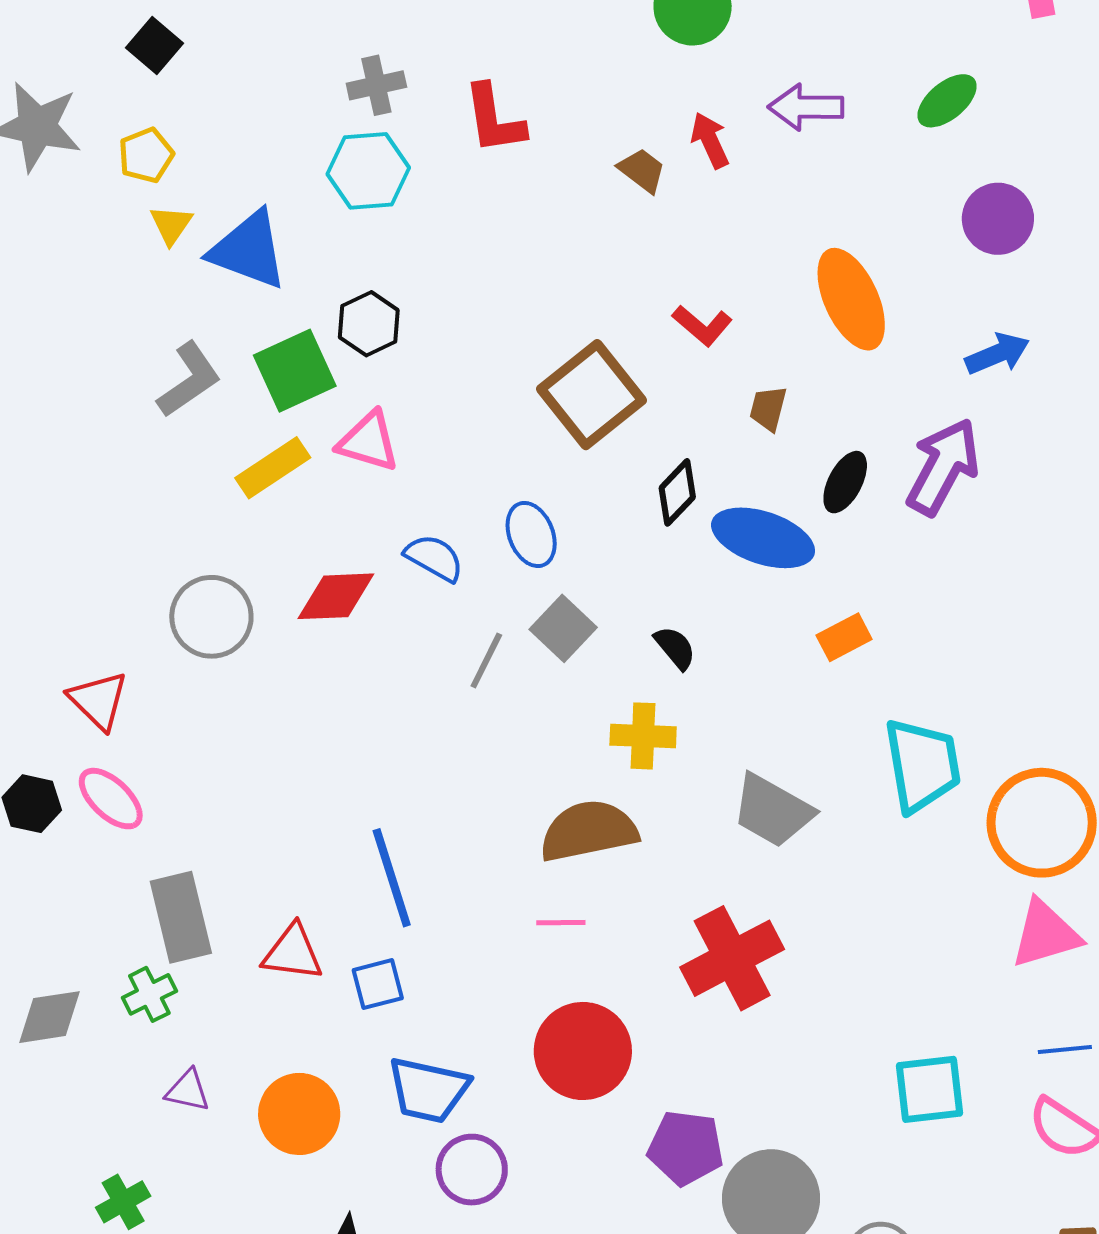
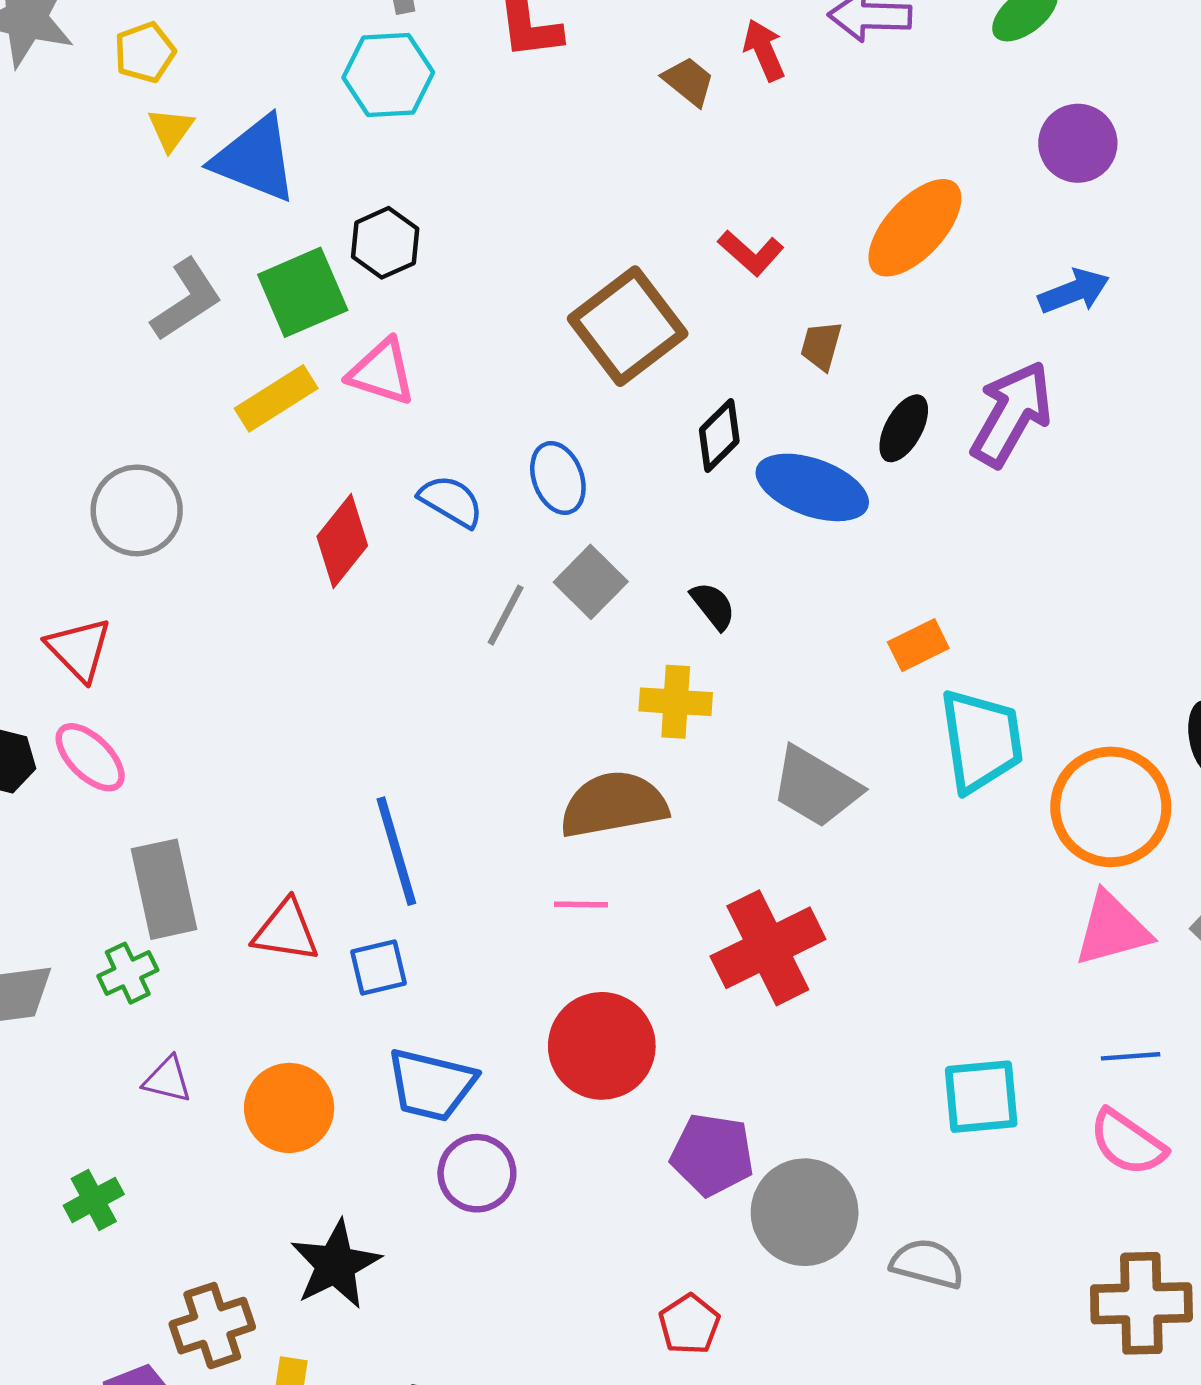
orange ellipse: (851, 299) -> (915, 228), turned 66
red diamond: (336, 596) -> (342, 541), turned -50
gray circle: (211, 617) -> (137, 510), moved
orange rectangle: (844, 637) -> (918, 645), moved

